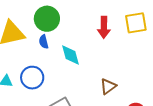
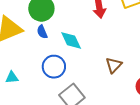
blue circle: (32, 78) -> (54, 67), moved

